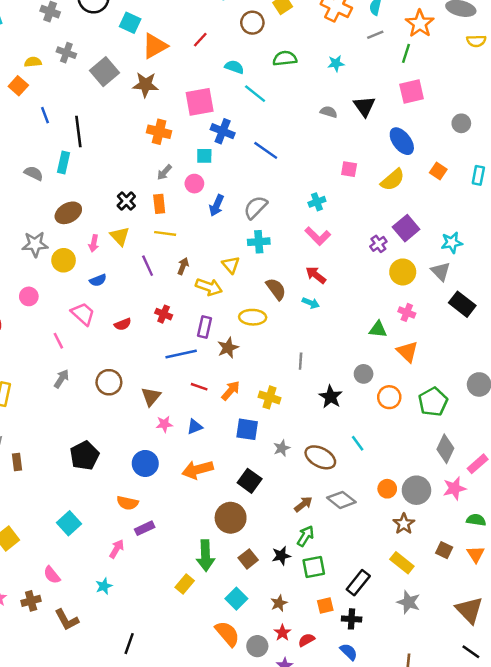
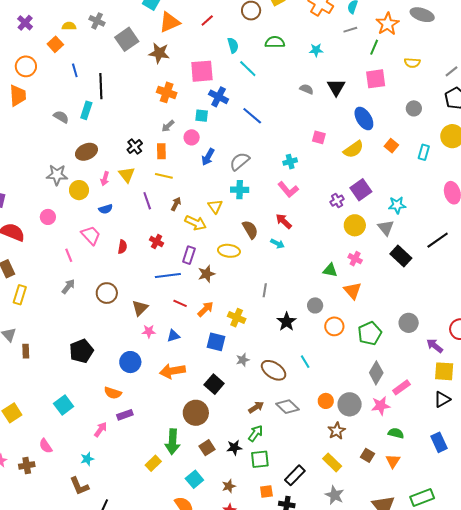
yellow semicircle: (476, 41) -> (412, 63), moved
cyan semicircle: (234, 67) -> (233, 45), turned 49
red semicircle: (123, 324) -> (122, 247), turned -64
brown L-shape: (67, 620) -> (79, 486), moved

